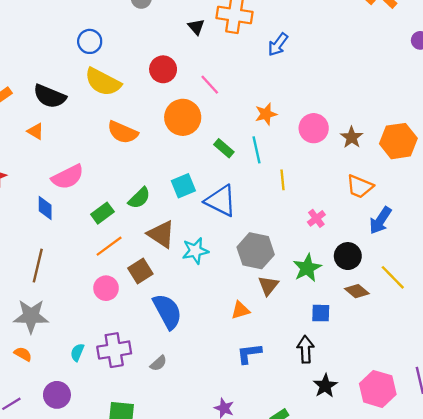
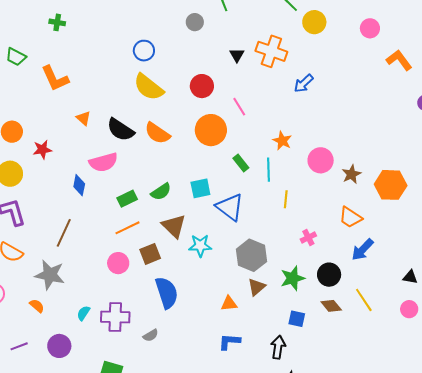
black semicircle: (50, 96) -> (121, 130), moved
orange star: (266, 114) -> (282, 141), turned 30

